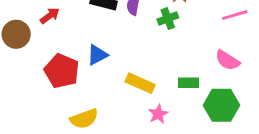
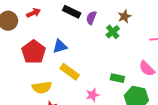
green cross: (168, 19) -> (113, 32), turned -32
yellow rectangle: (140, 83) -> (70, 72), moved

